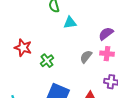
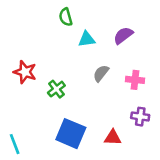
purple semicircle: (106, 34) -> (123, 35), moved
gray semicircle: (86, 57) -> (101, 73), moved

